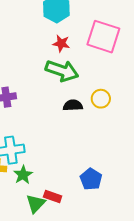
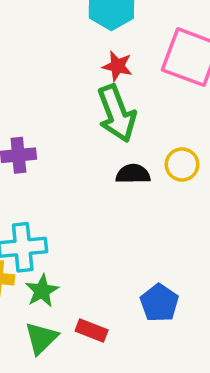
green arrow: (62, 71) -> (117, 113), turned 48
green triangle: (36, 204) -> (41, 338), moved

